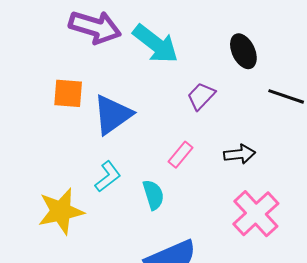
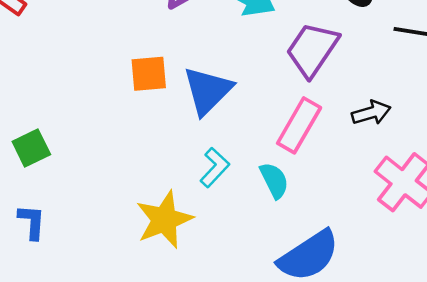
purple trapezoid: (201, 96) -> (312, 50), size x1.6
pink rectangle: (180, 155) -> (299, 125), size x1.6

